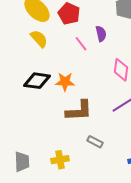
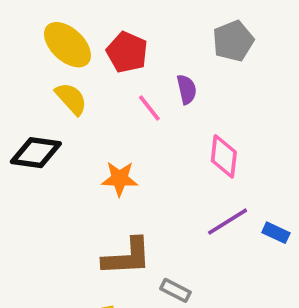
black diamond: (37, 81) -> (36, 153), moved
brown L-shape: (79, 111) -> (127, 257), moved

